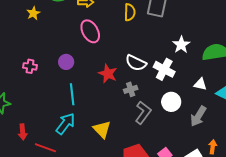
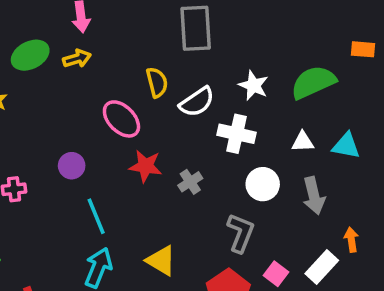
yellow semicircle: (130, 12) -> (157, 82), moved
pink ellipse: (90, 31) -> (121, 119), moved
white semicircle: (136, 63) -> (197, 102), moved, turned -45
gray L-shape: (143, 113) -> (241, 233), moved
gray arrow: (198, 116) -> (314, 196), turned -30

